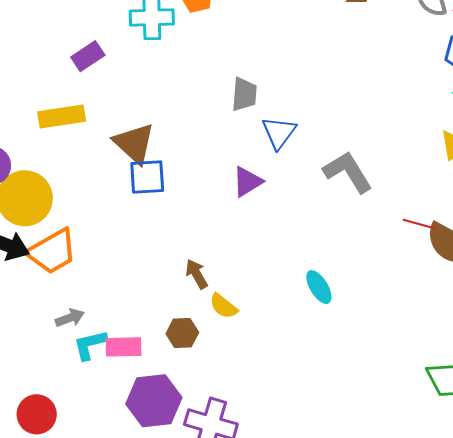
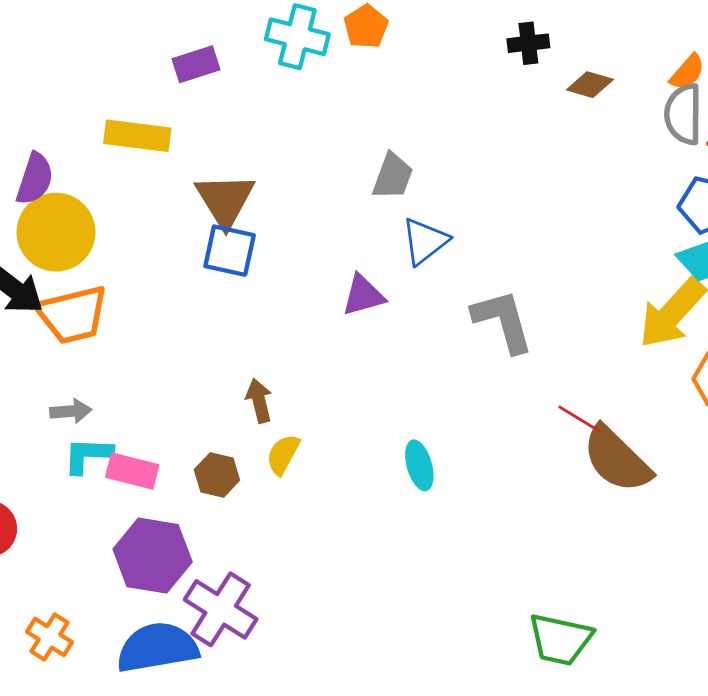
yellow semicircle: (223, 306) -> (283, 454), turned 64

